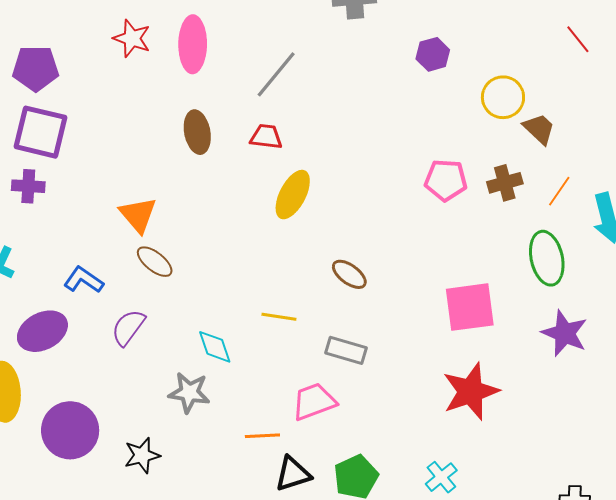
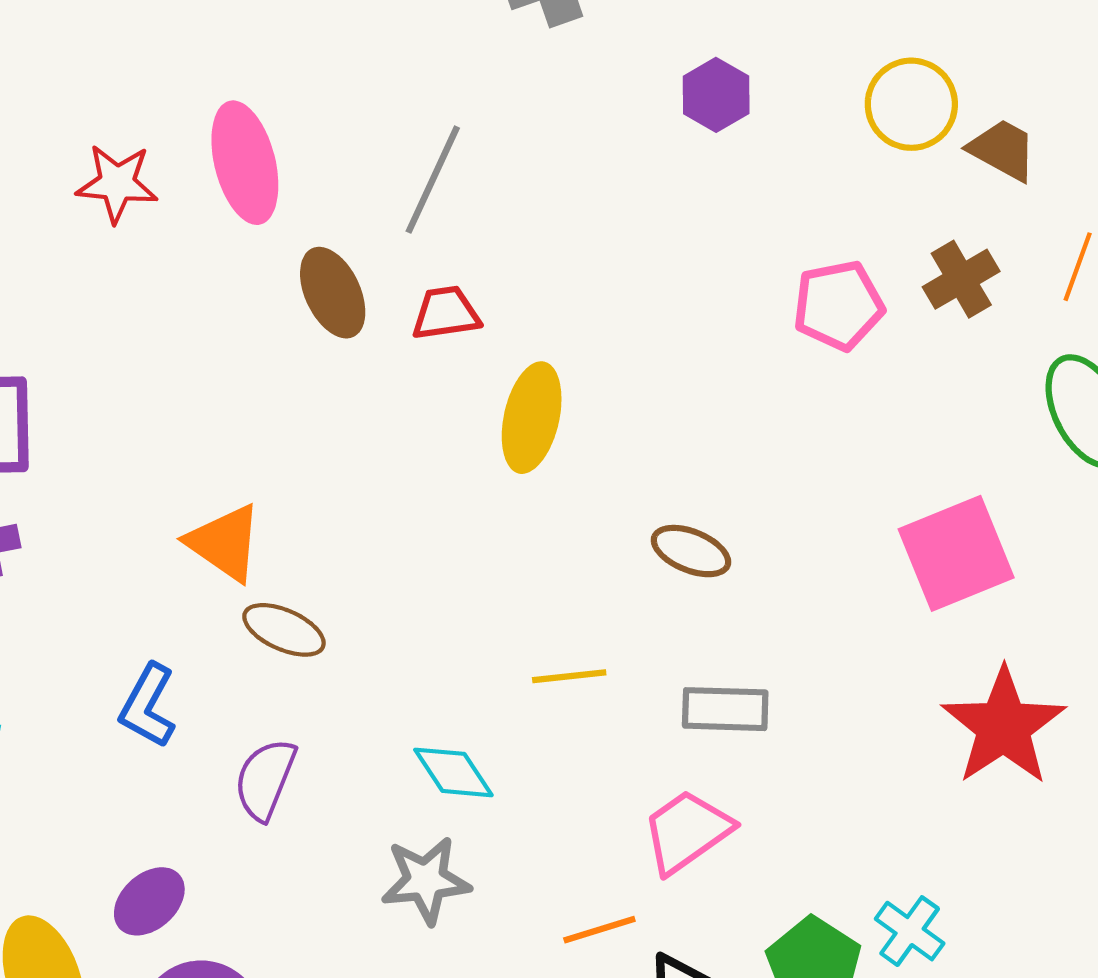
purple hexagon: (433, 54) -> (716, 95), moved
brown ellipse: (197, 132) -> (333, 293), moved
blue L-shape: (84, 280) -> (148, 706), turned -81
purple ellipse: (42, 331) -> (149, 901), moved, size x0.7
cyan cross: (441, 477) -> (910, 931), moved

